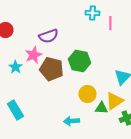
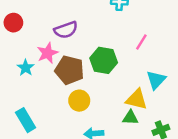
pink line: (110, 23) -> (141, 42), moved, turned 32
yellow circle: (87, 94) -> (79, 101), moved
yellow triangle: (114, 101) -> (137, 99), moved, turned 48

